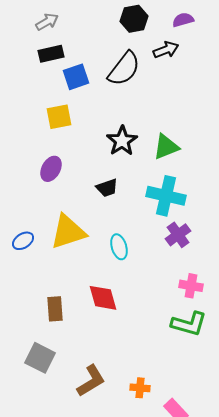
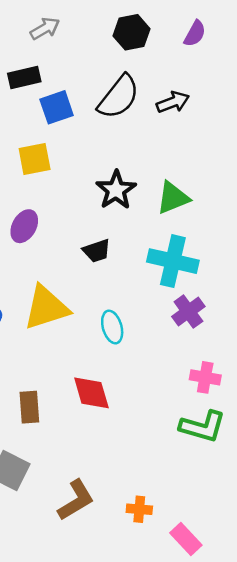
purple semicircle: (183, 20) -> (195, 34), turned 135
gray arrow: (47, 22) -> (45, 28), moved
black arrow: (166, 50) -> (173, 102), moved

